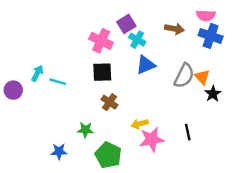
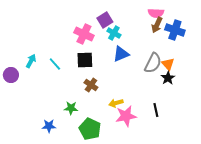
pink semicircle: (206, 16) -> (156, 13), moved
brown arrow: (174, 29) -> (157, 25), moved, turned 105
cyan line: (58, 82) -> (55, 64), moved, turned 32
black star: (213, 94) -> (168, 78), moved

